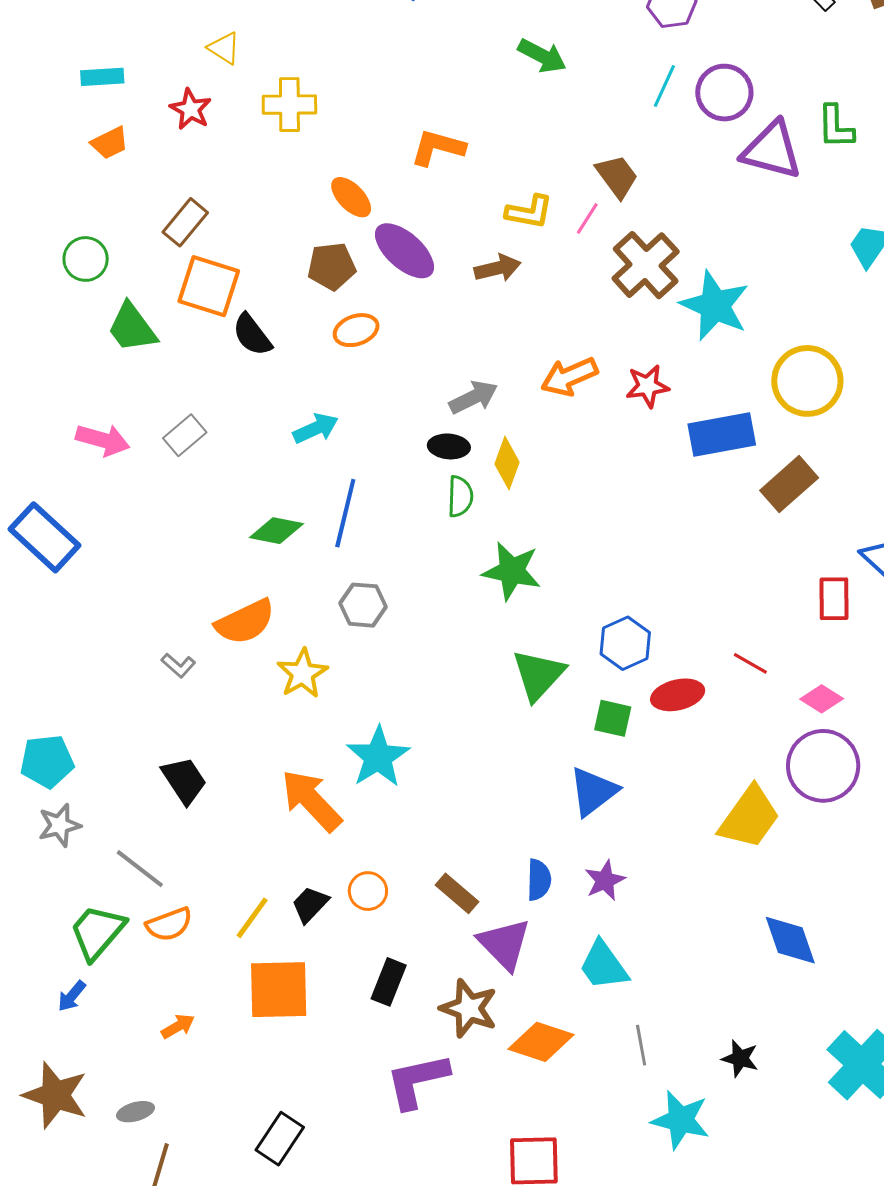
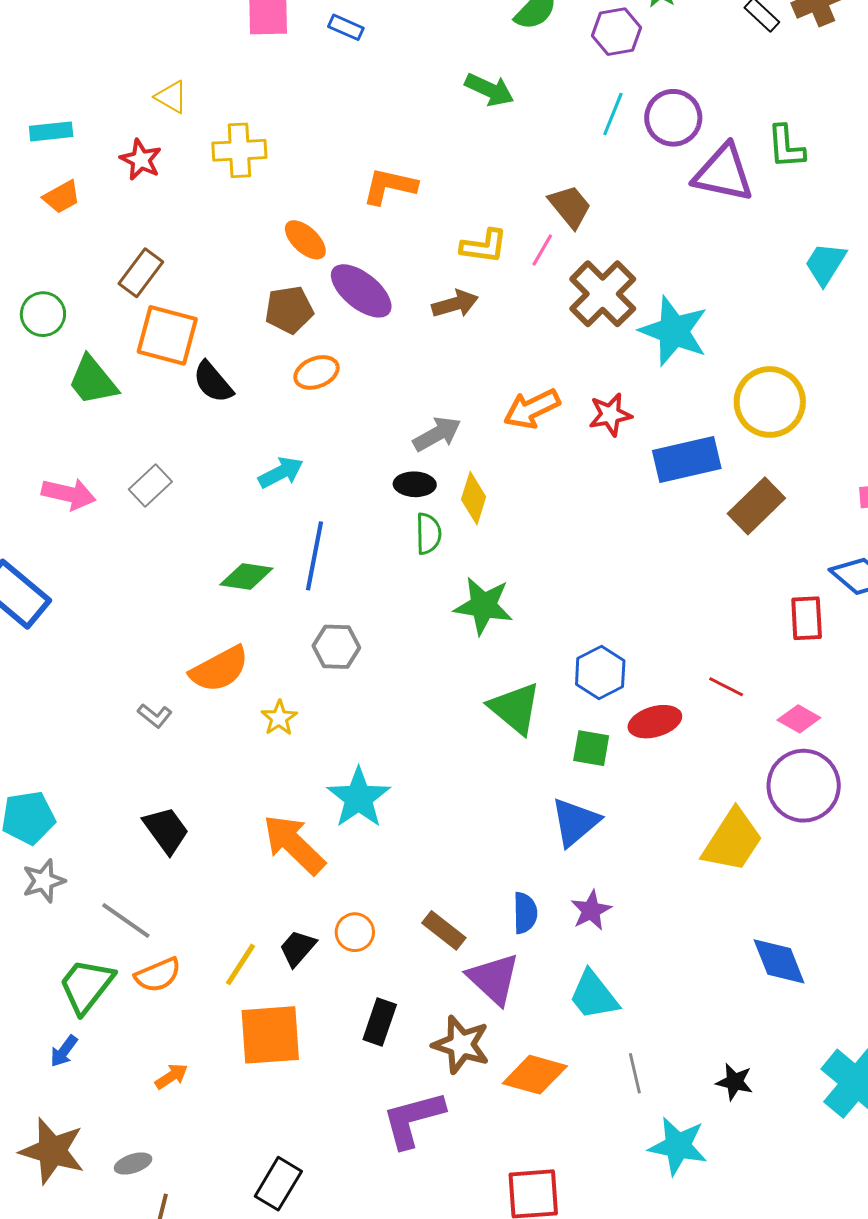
yellow star: (302, 673) -> (279, 718), size x0.7
green triangle: (538, 675) -> (515, 708), turned -30

